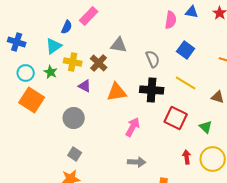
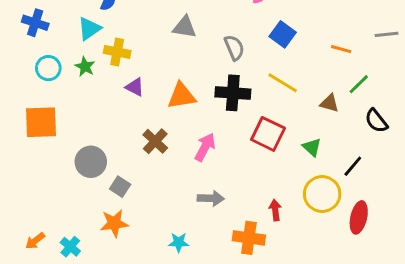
brown cross: (99, 63) -> (155, 141), moved
orange square: (32, 100) -> (41, 122), moved, turned -35
gray circle: (74, 118) -> (91, 162), moved
red arrow: (187, 157) -> (275, 210), moved

